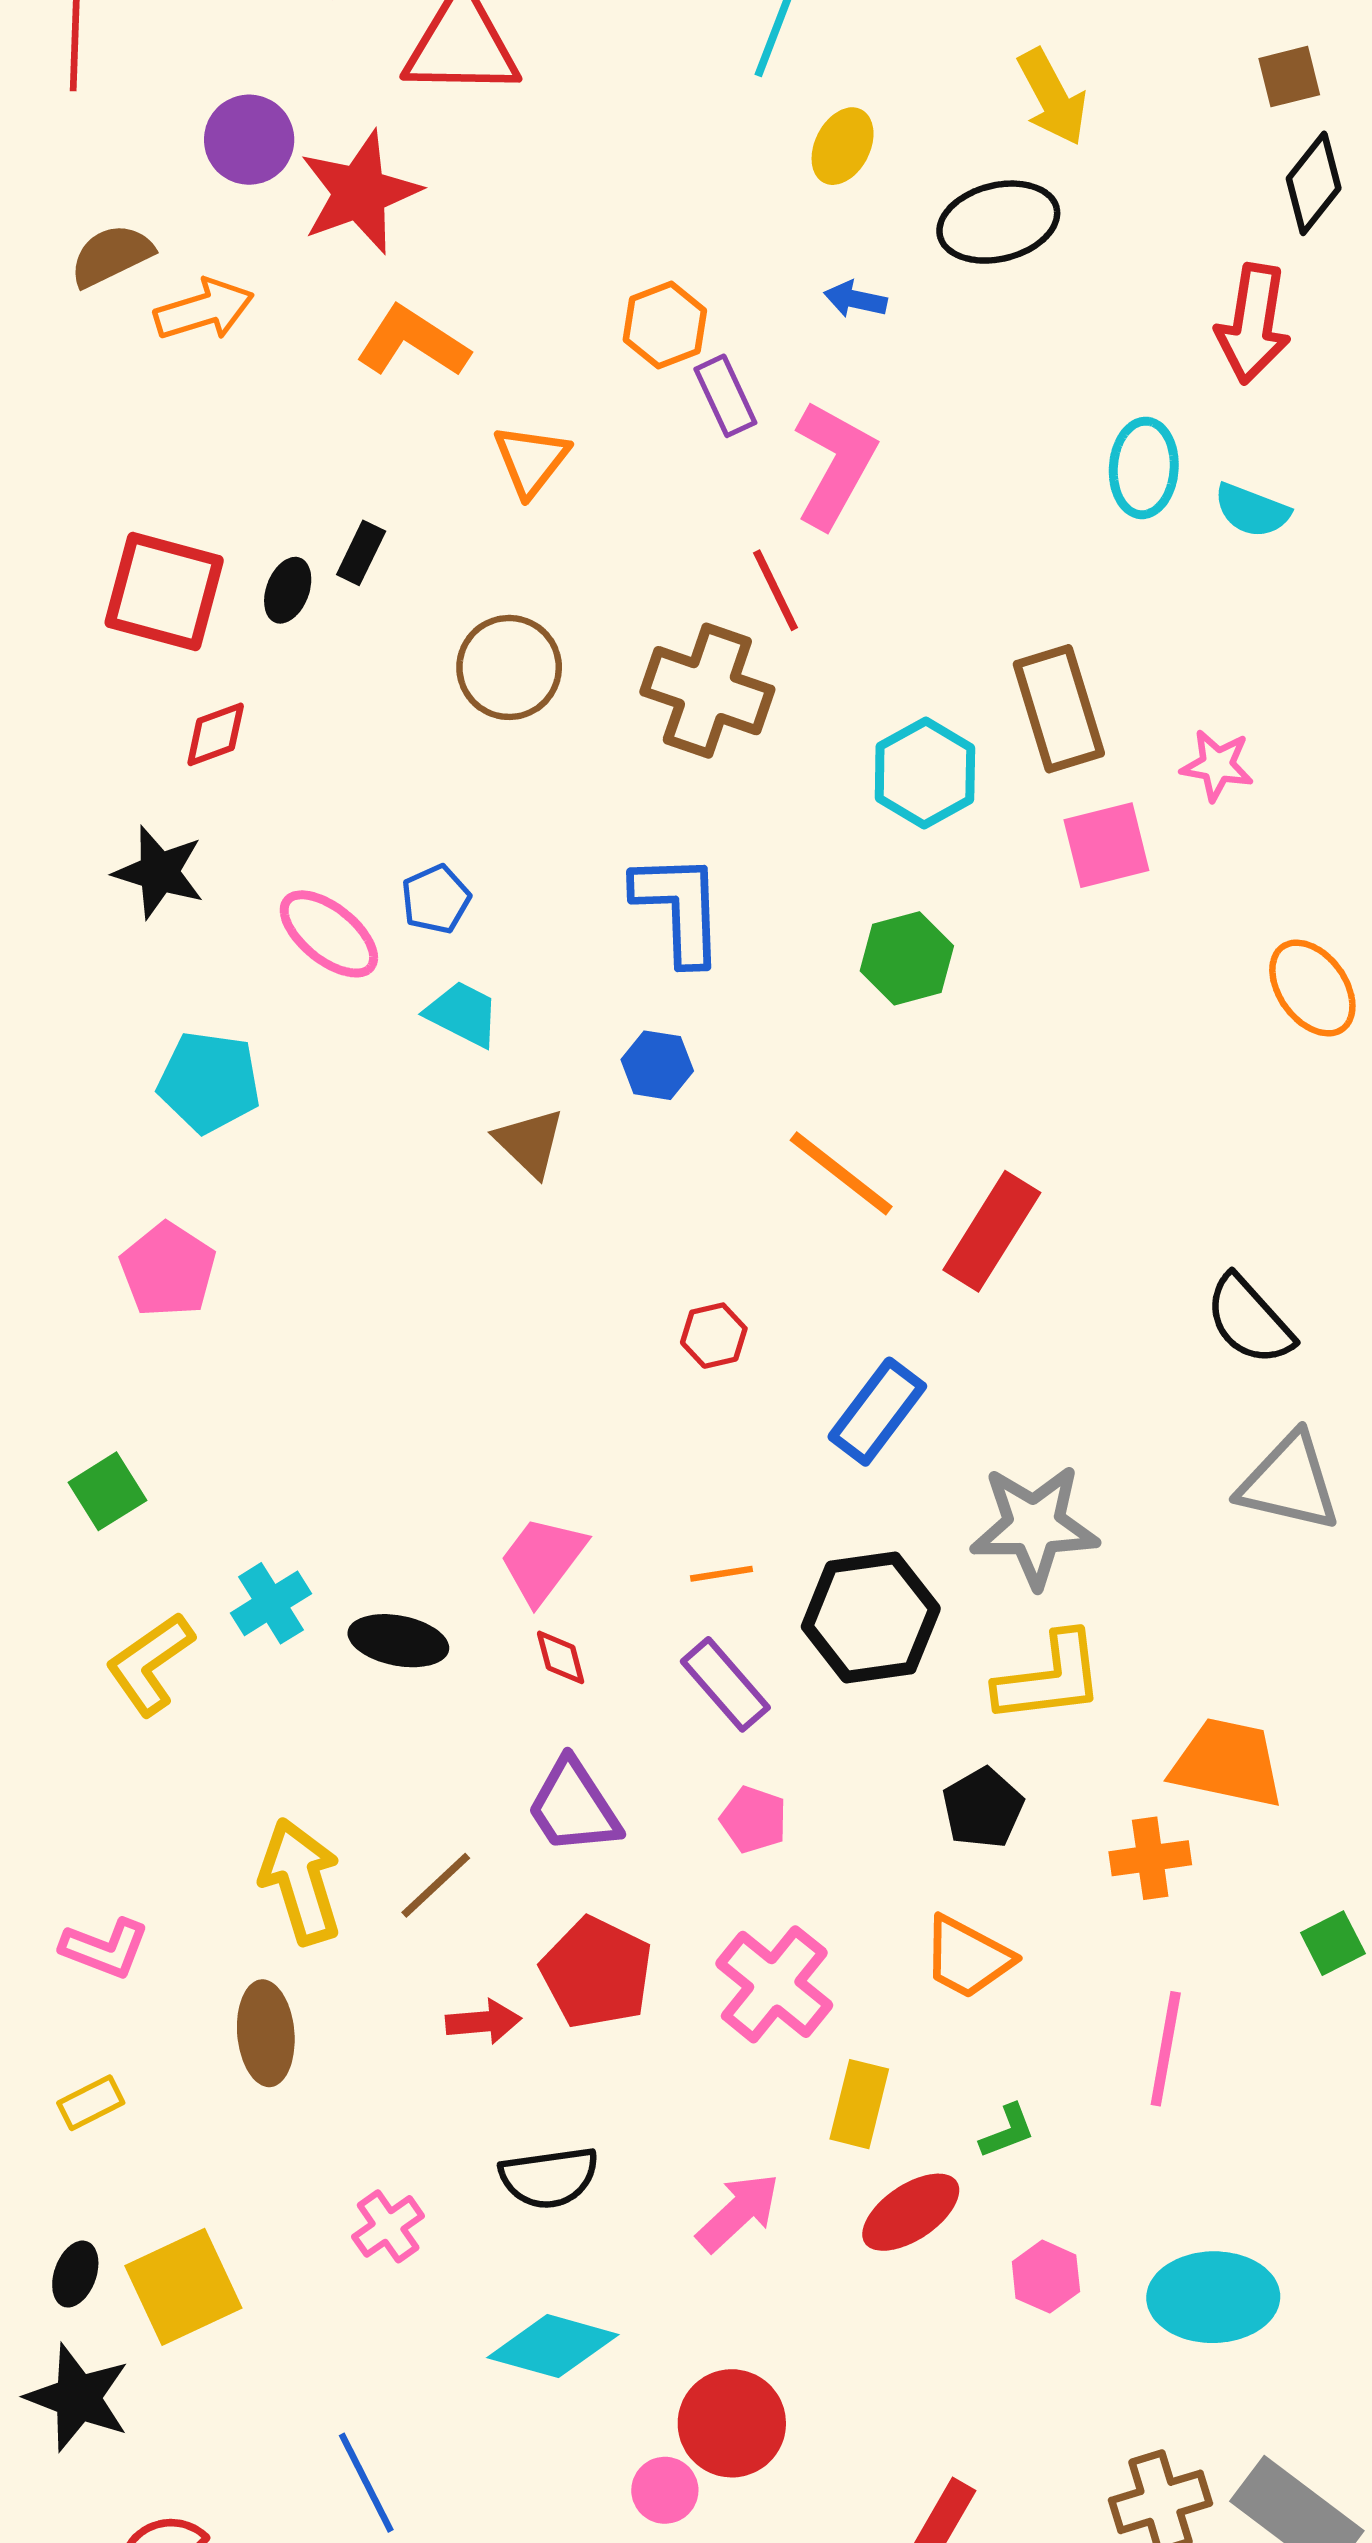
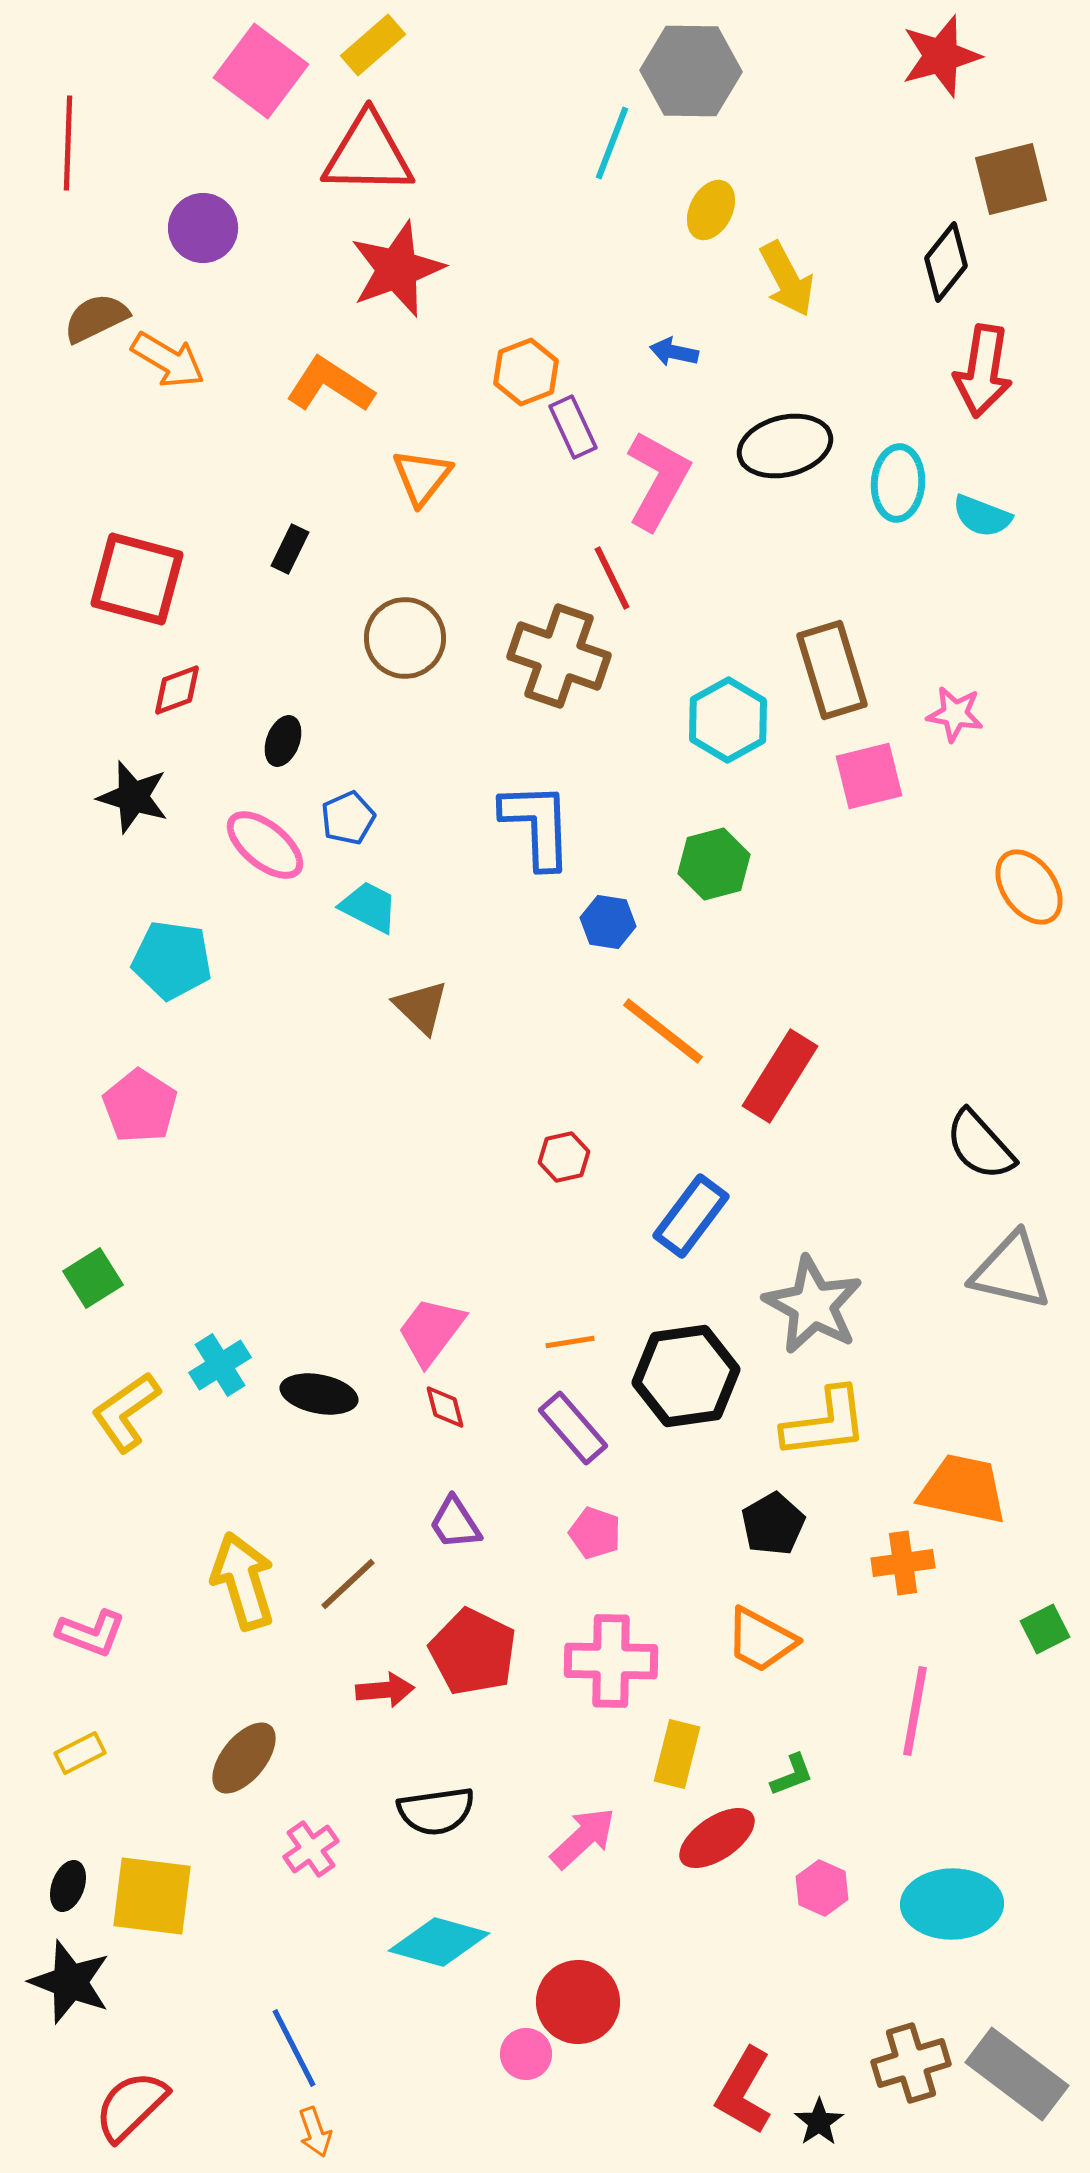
brown square: (1289, 77) -> (1011, 179), size x1.5
yellow arrow: (1052, 97) -> (787, 279), moved
yellow ellipse: (843, 146) -> (711, 210), moved
black diamond: (1314, 183) -> (946, 262), moved
red star: (360, 192) -> (397, 269), moved
black ellipse: (998, 222) -> (785, 446), moved
orange arrow: (204, 310) -> (168, 360), turned 48
black ellipse: (288, 590) -> (283, 741), moved
blue hexagon: (657, 1065) -> (608, 922), moved
gray star: (1034, 1526) -> (813, 1305), turned 30
purple trapezoid: (573, 1807) -> (455, 1523), size x0.7
pink cross: (774, 1984) -> (611, 1661), turned -38
brown ellipse: (266, 2033) -> (244, 1758), moved, turned 44
yellow square: (183, 2287) -> (152, 1896), turned 32

